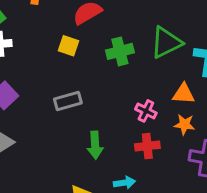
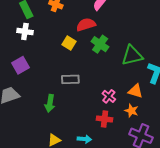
green cross: (120, 51) -> (100, 44), moved, turned 36
gray rectangle: (68, 101) -> (70, 79), moved
green arrow: (95, 145) -> (50, 103), moved

